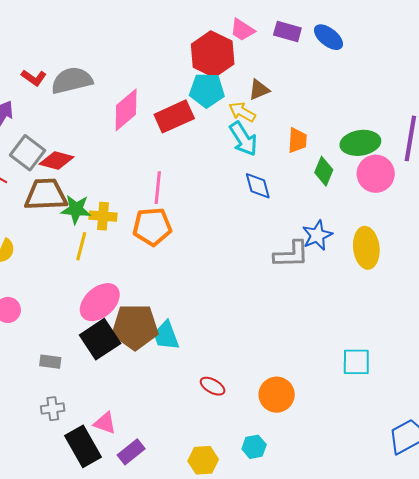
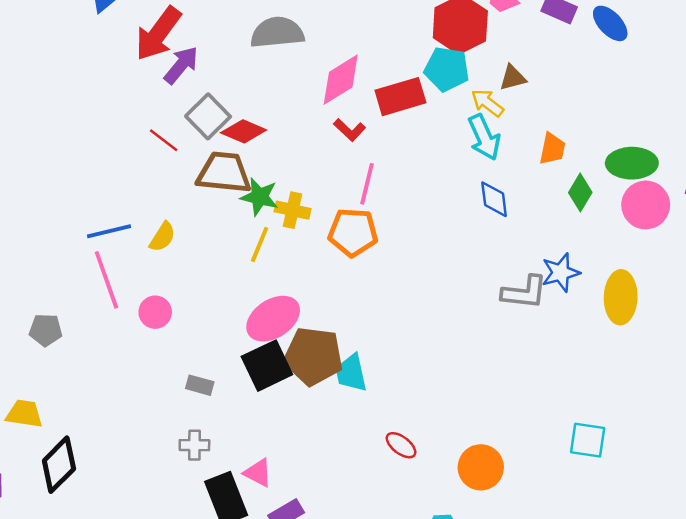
red L-shape: (34, 78) -> (350, 130), moved

